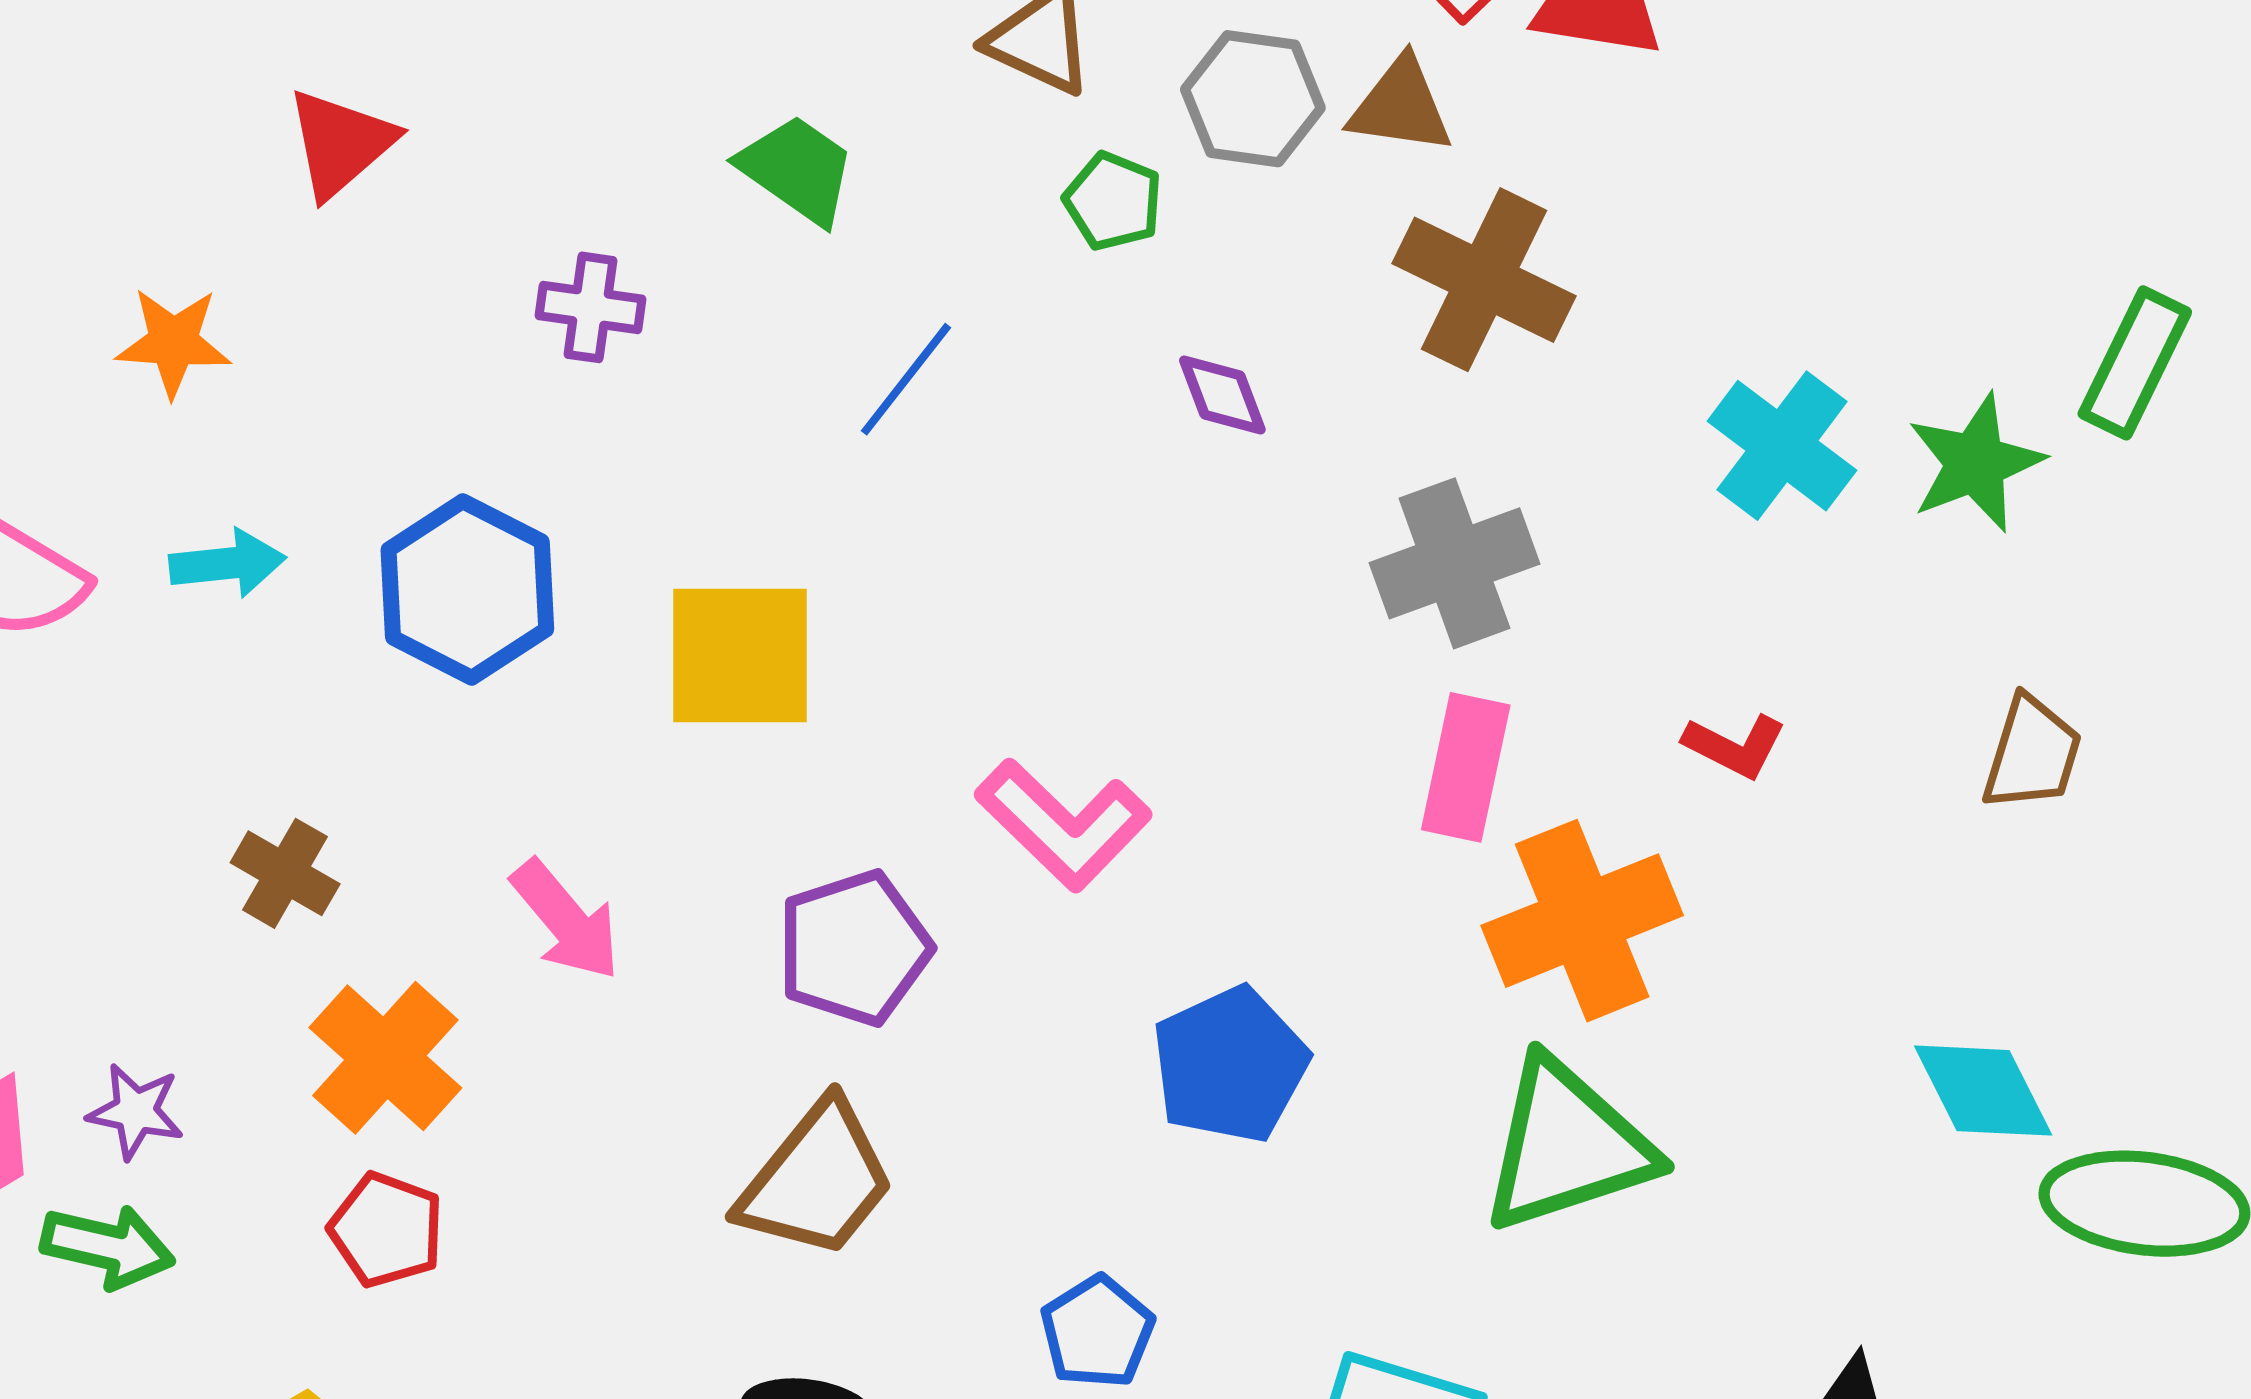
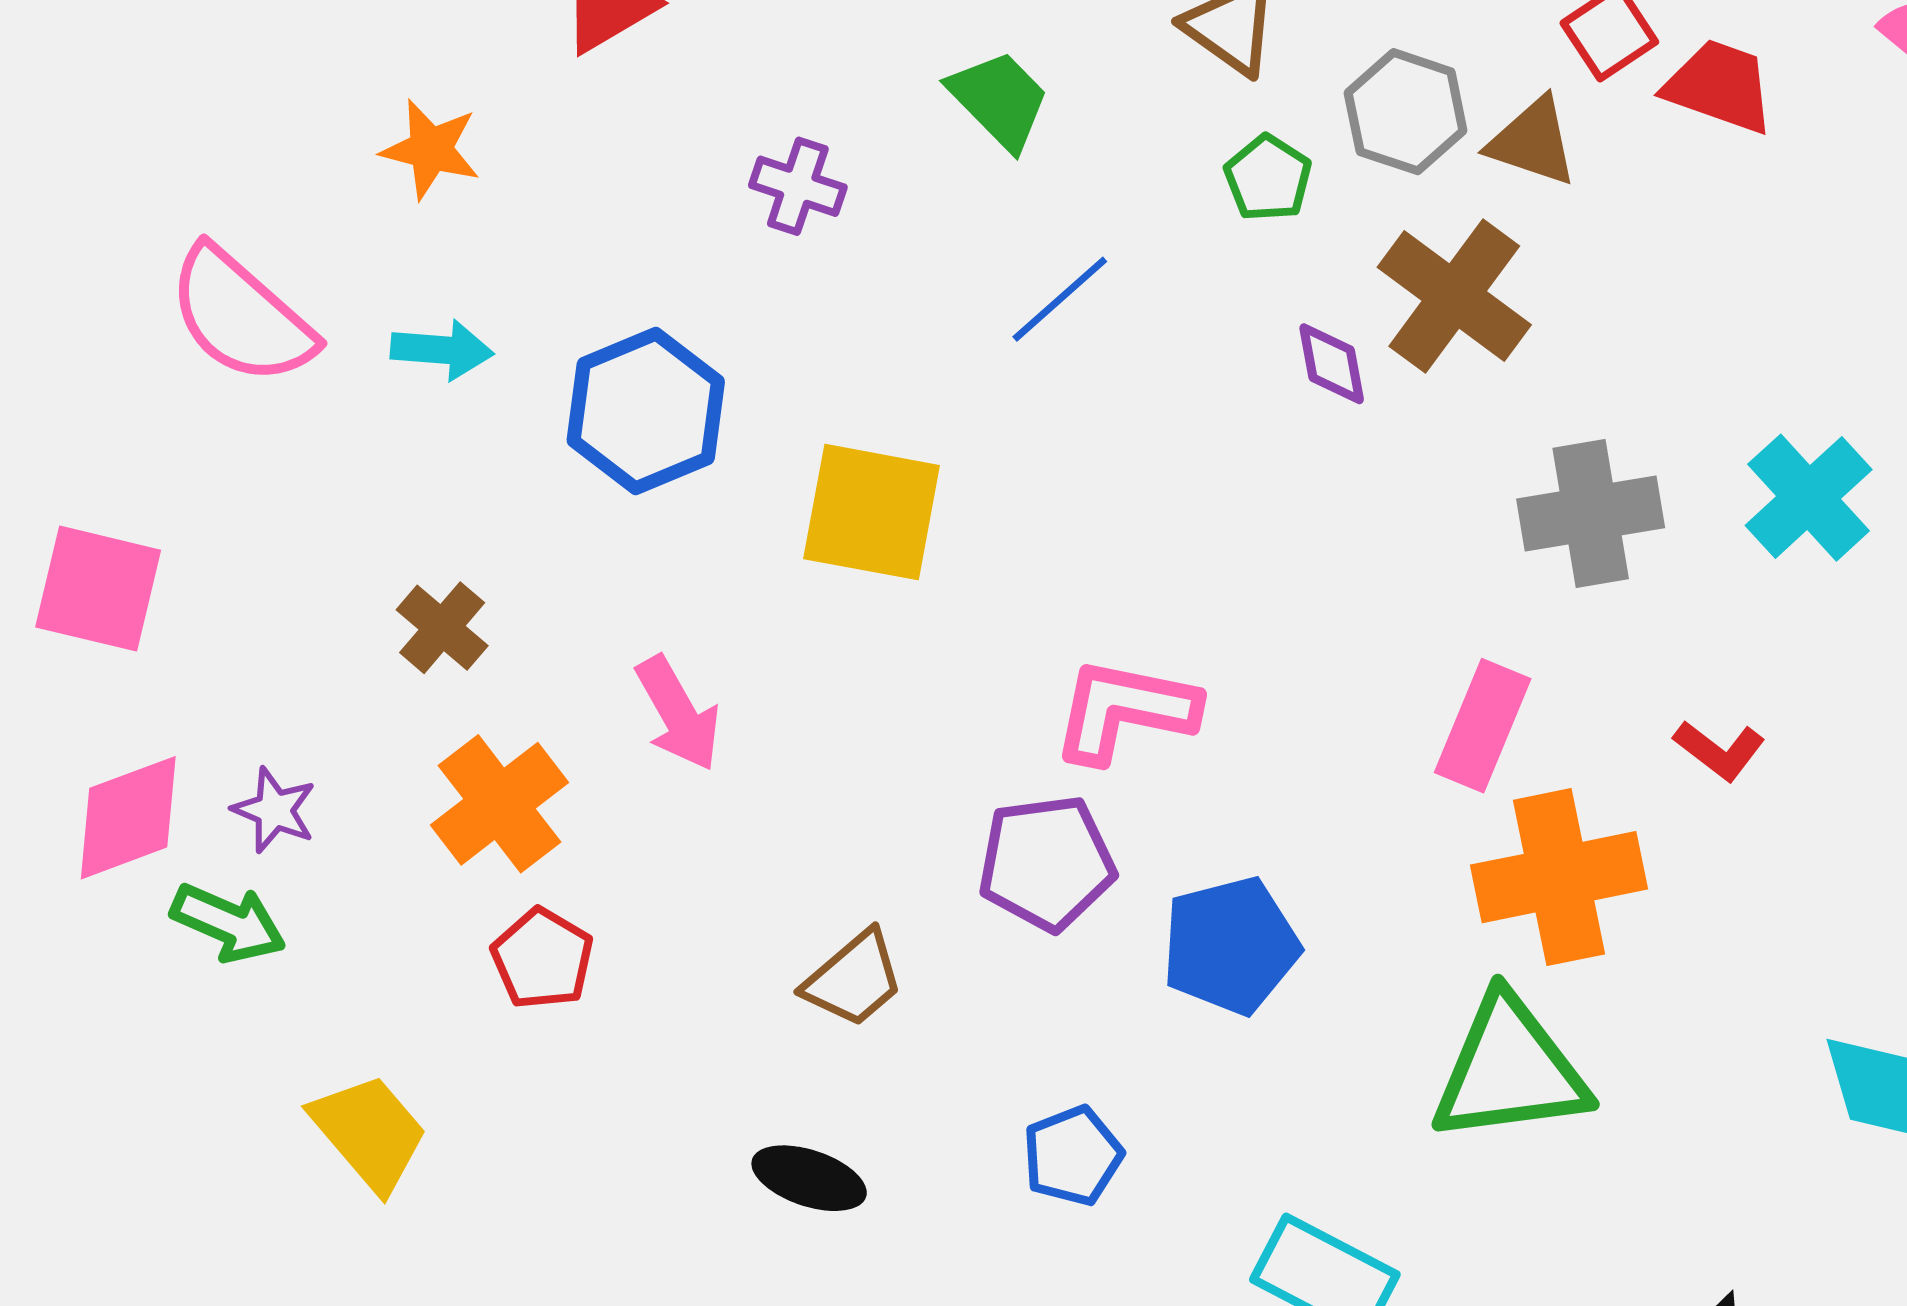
brown cross: (1484, 280) -> (1454, 296), moved
gray cross: (1454, 563) -> (1591, 513), moved
pink L-shape: (1063, 825) -> (1125, 711), turned 137
purple pentagon: (854, 948) -> (1047, 863), moved
brown trapezoid: (817, 1180) -> (854, 979), size x0.7
red pentagon: (386, 1230) -> (542, 959), moved

